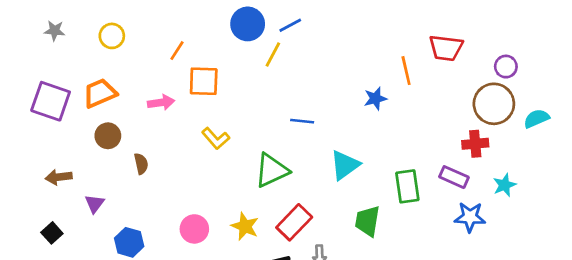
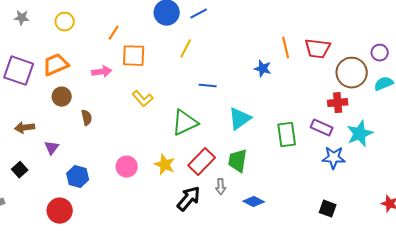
red trapezoid: (446, 48) -> (318, 49), moved
yellow line: (273, 55) -> (186, 49), moved
purple circle: (506, 67) -> (380, 53), moved
blue star: (375, 99) -> (263, 69), turned 30
cyan star: (505, 185) -> (360, 134), size x1.5
green trapezoid: (367, 221) -> (238, 161), moved

